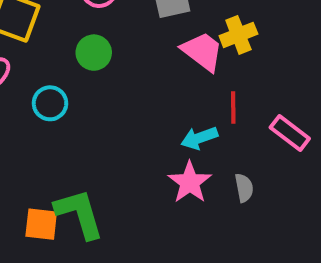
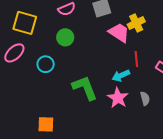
green L-shape: (79, 214) -> (85, 88), moved

